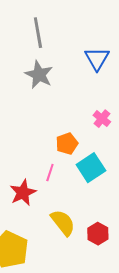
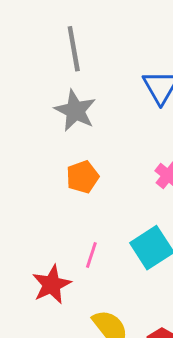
orange pentagon: (67, 144) -> (83, 177), moved

